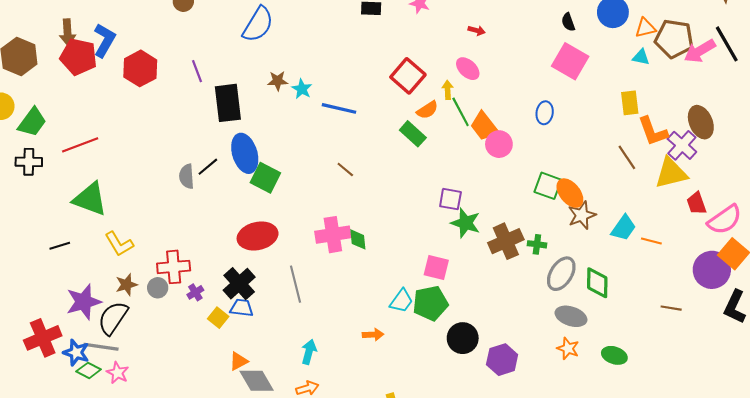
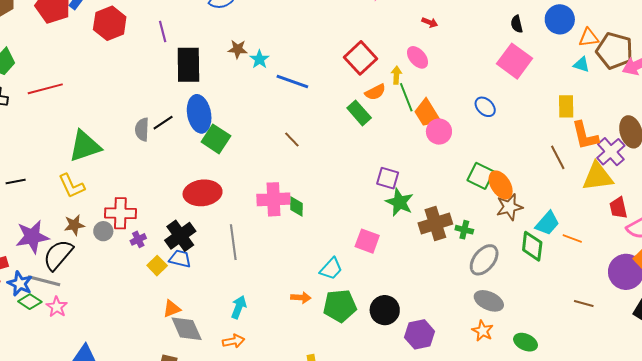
blue ellipse: (545, 113) -> (485, 107), turned -60
green triangle: (90, 199) -> (85, 146), moved, turned -45
green diamond: (597, 283) -> (532, 246), moved
green pentagon: (430, 303) -> (340, 306), moved

